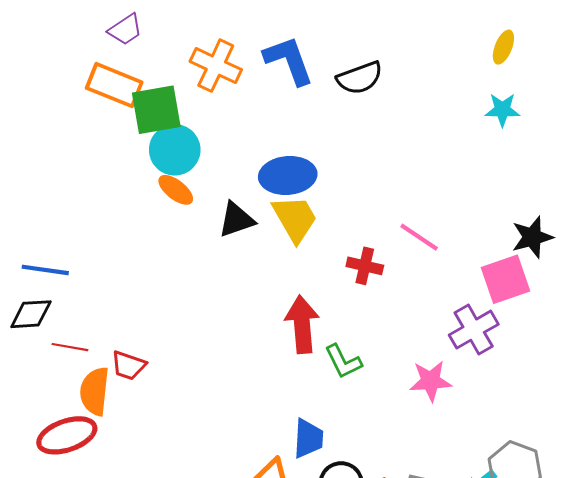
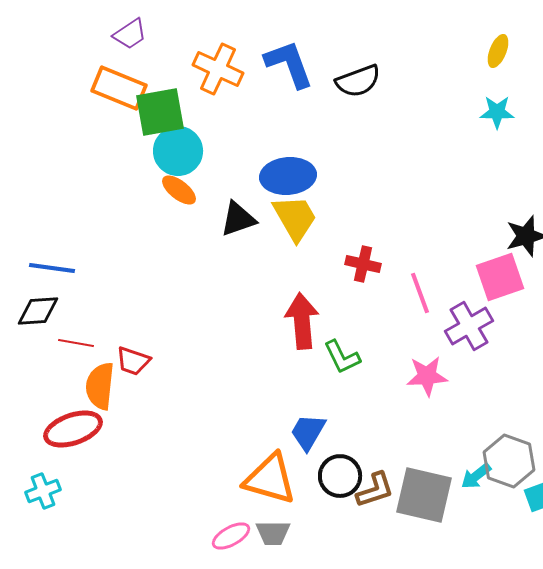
pink line: (419, 237) -> (420, 293), moved, turned 36
blue trapezoid: (308, 438) -> (308, 432), turned -153

